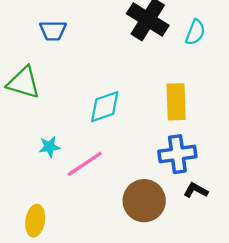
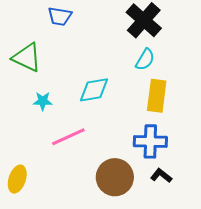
cyan semicircle: (195, 32) -> (145, 60), moved
cyan star: (49, 147) -> (43, 101), moved

